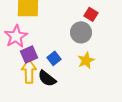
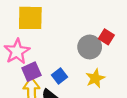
red square: (91, 14) -> (106, 37), moved

